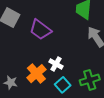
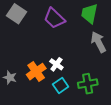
purple trapezoid: (40, 30) -> (54, 18), moved

